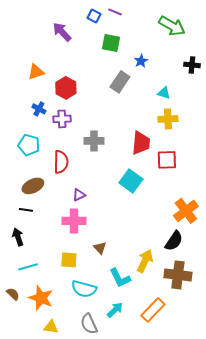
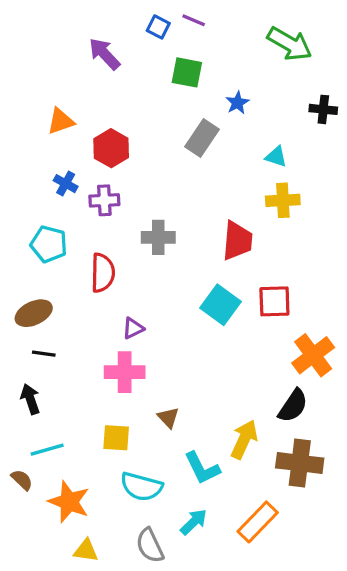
red square: (167, 160) -> (274, 301), moved
brown ellipse: (33, 186) -> (34, 313), moved
brown semicircle: (13, 294) -> (22, 480), moved

